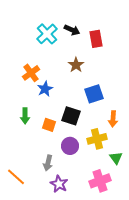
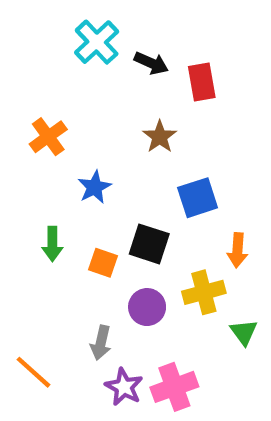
cyan cross: (47, 34) -> (97, 42), moved
orange cross: (31, 73) -> (48, 137), moved
pink cross: (100, 181) -> (174, 387), moved

